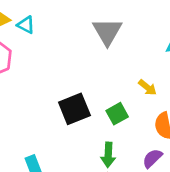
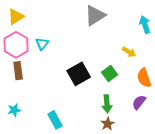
cyan triangle: (26, 25) -> (42, 44), moved, turned 48
gray triangle: (107, 32) -> (95, 15), turned 35

